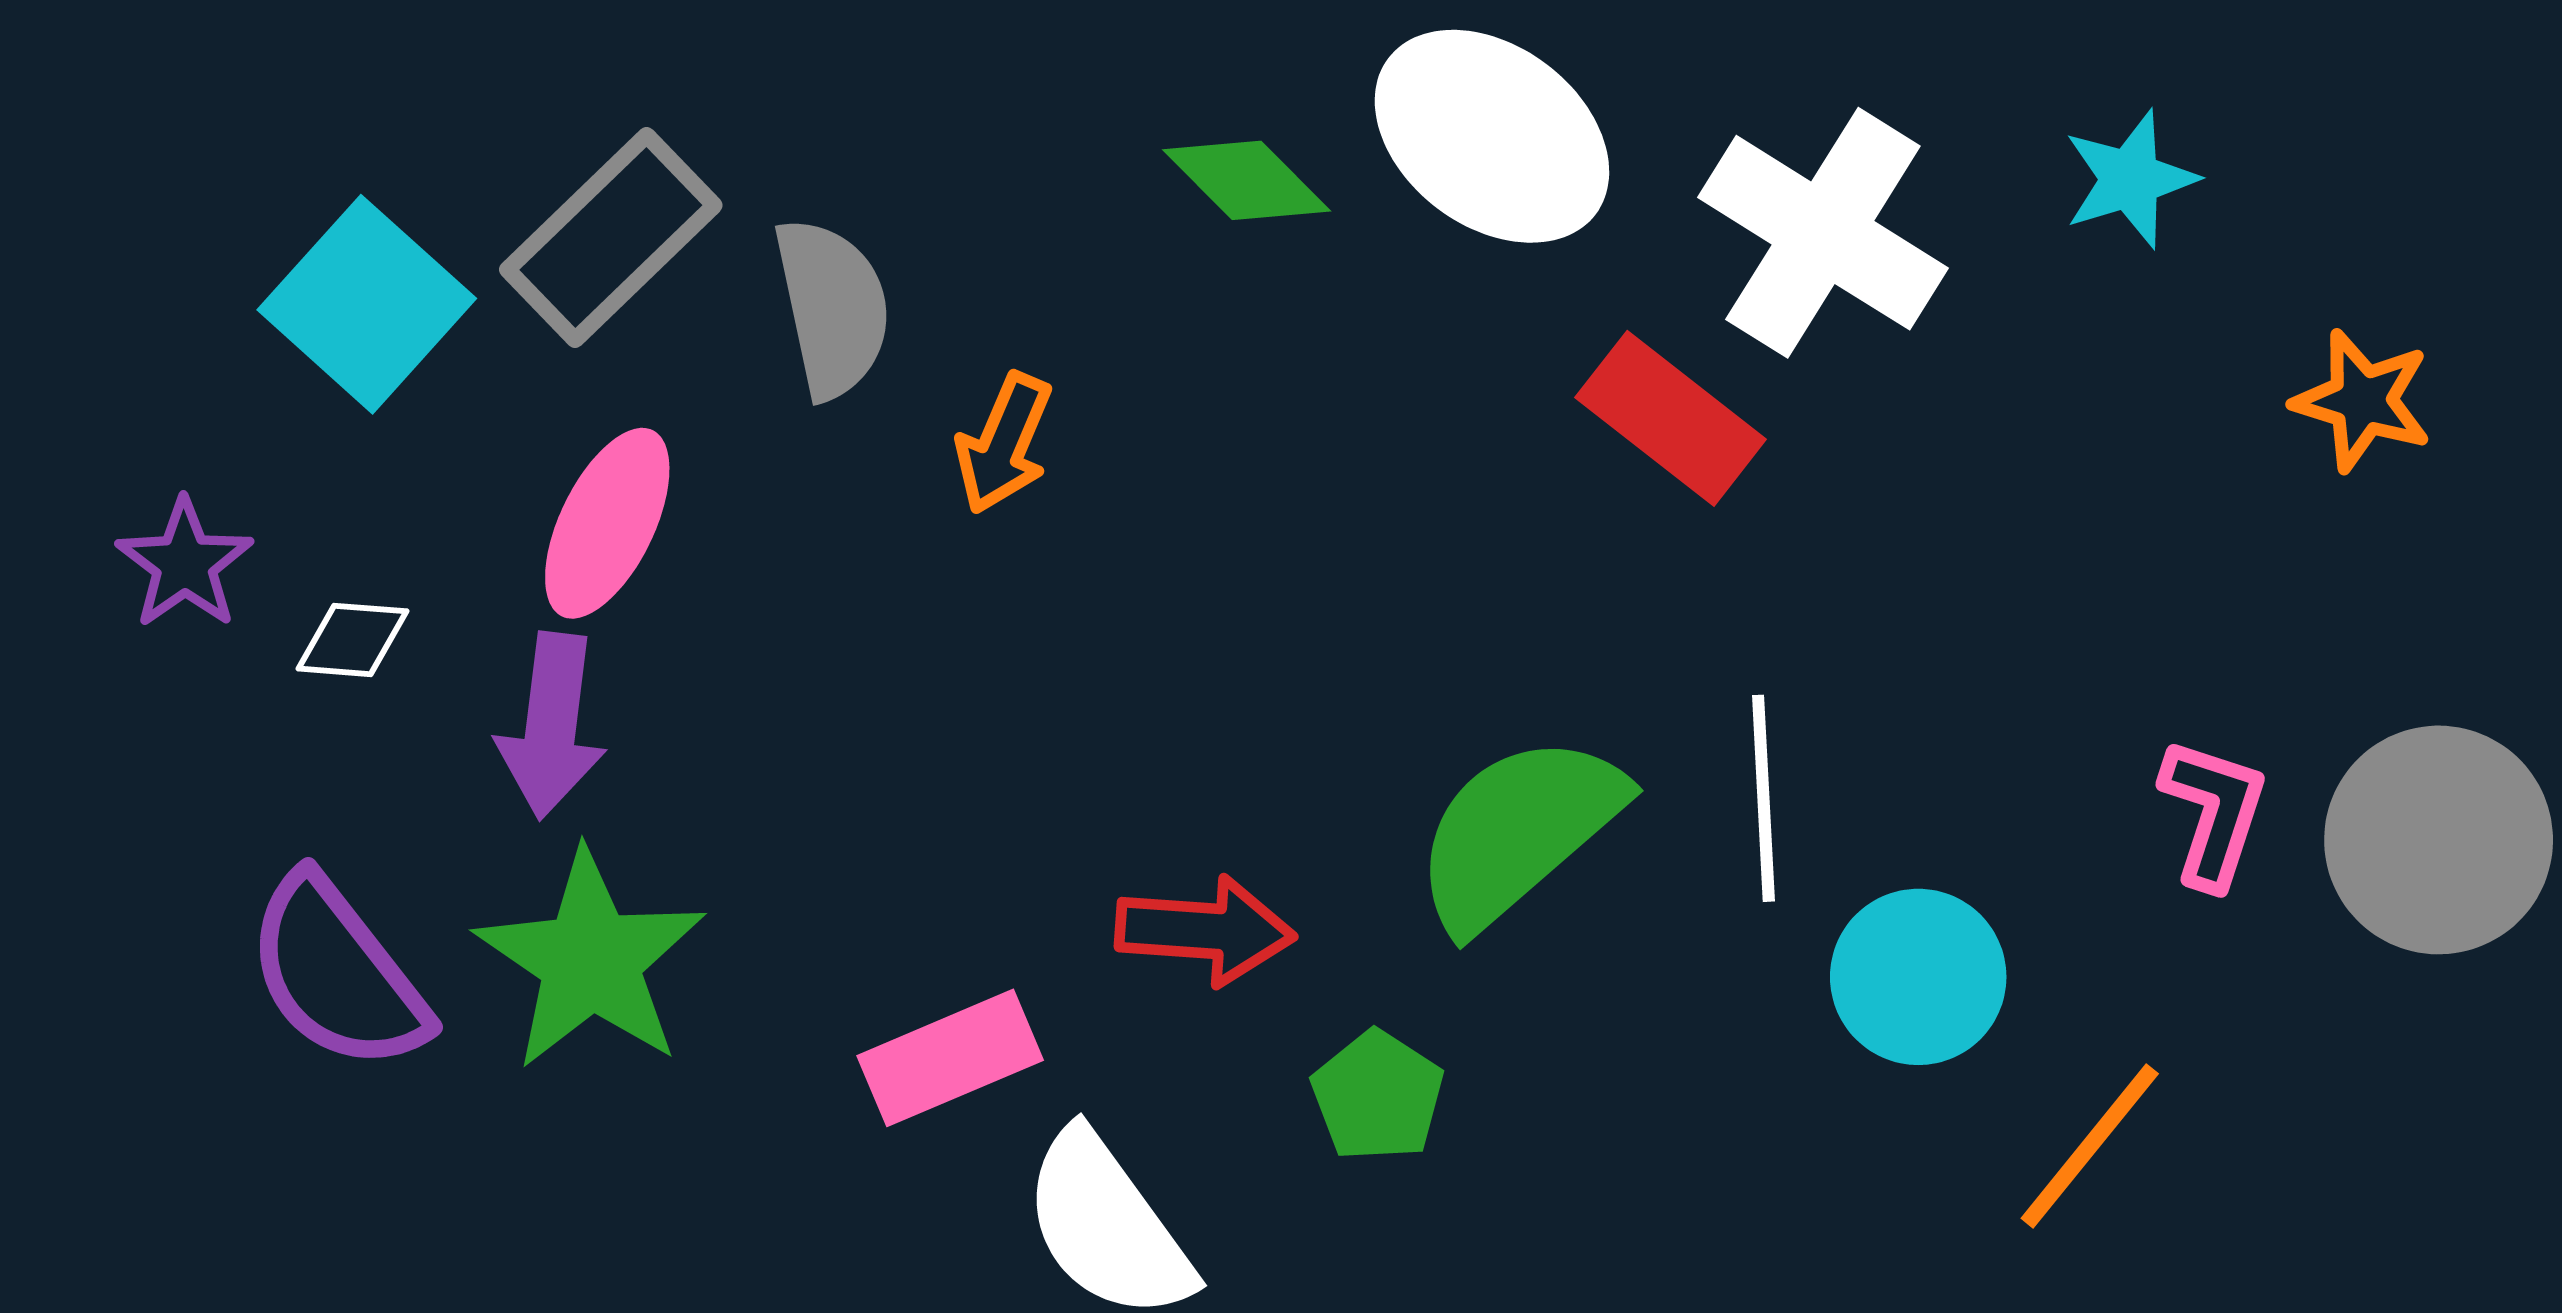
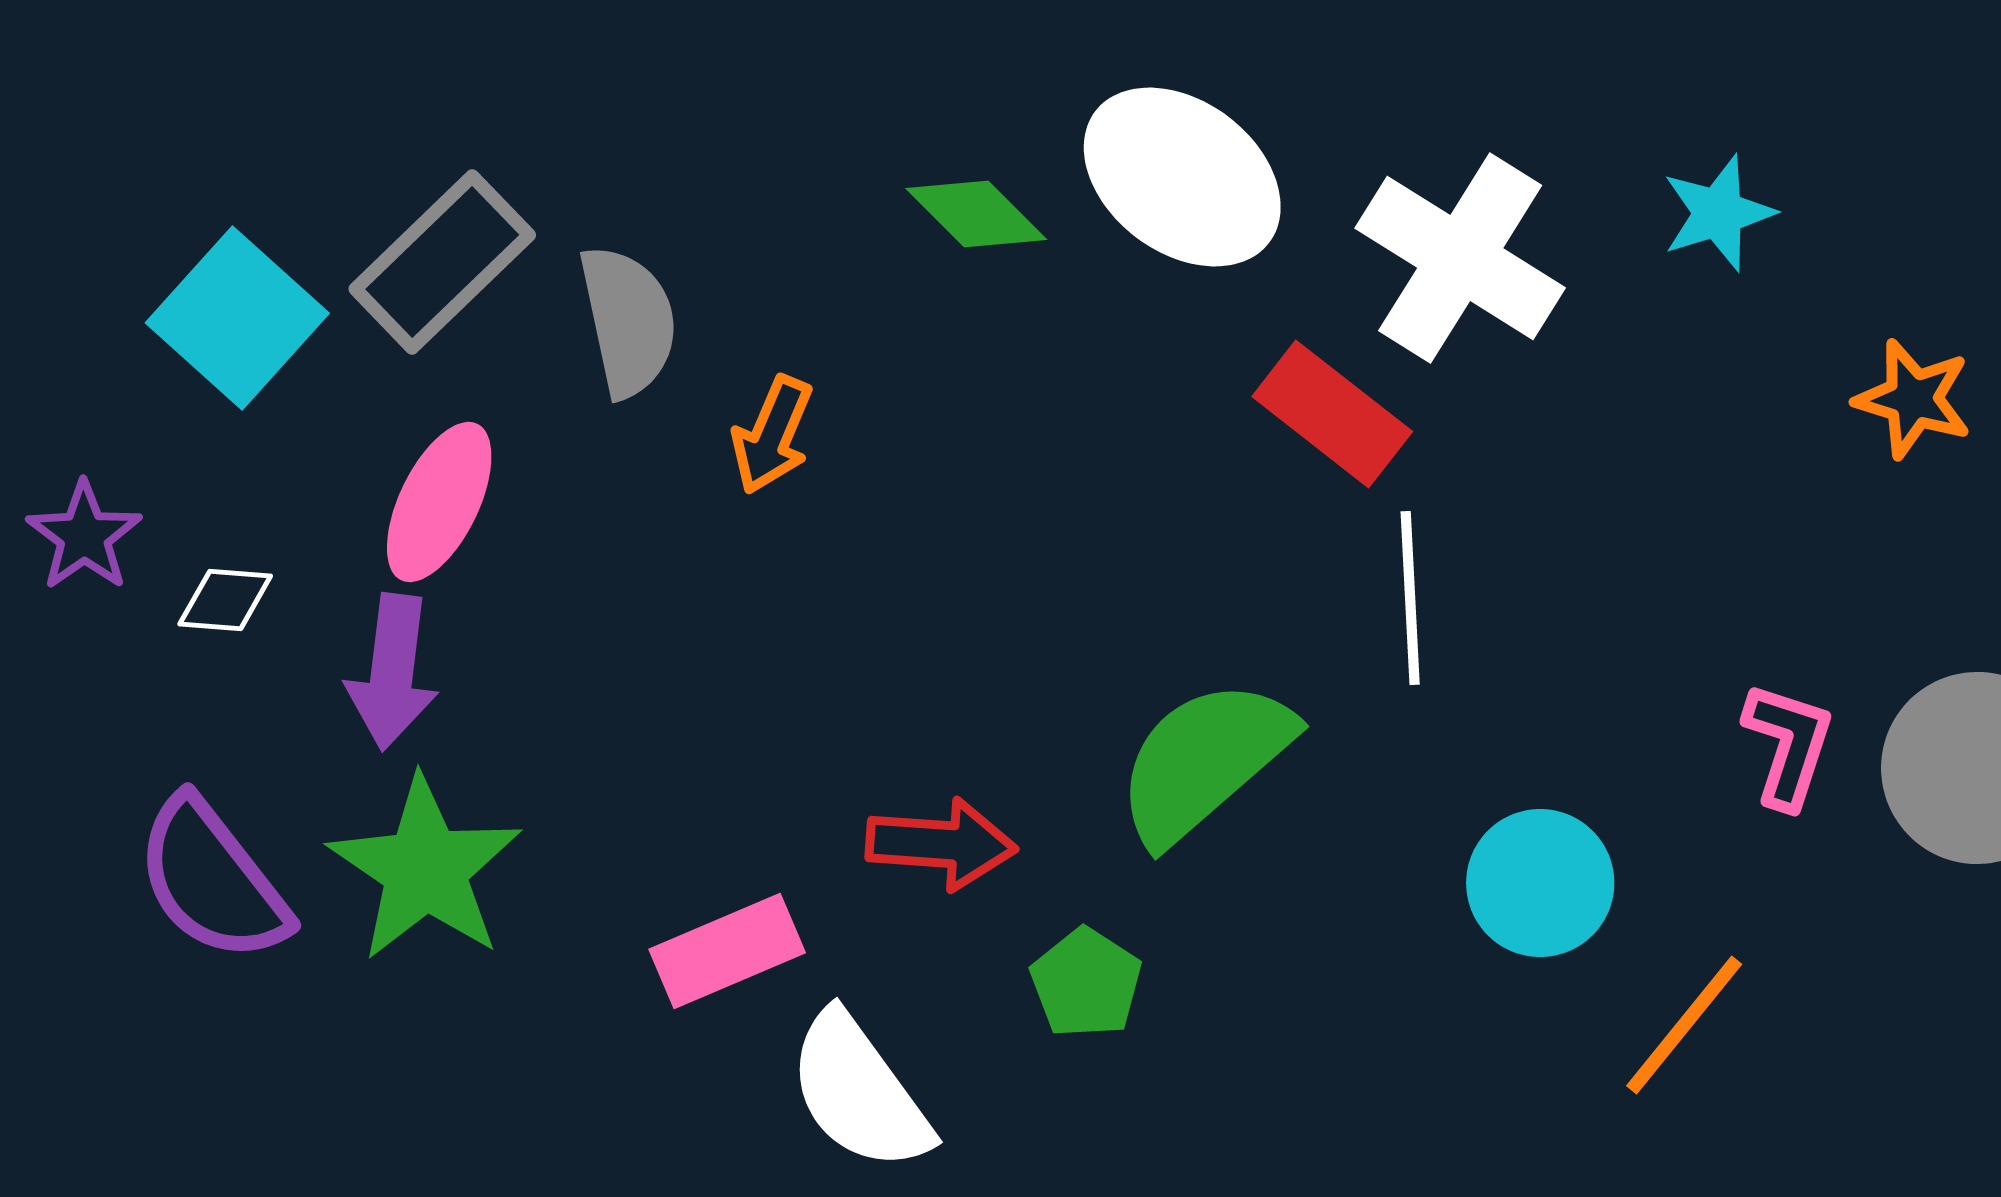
white line: (1763, 798) -> (1410, 598), moved

